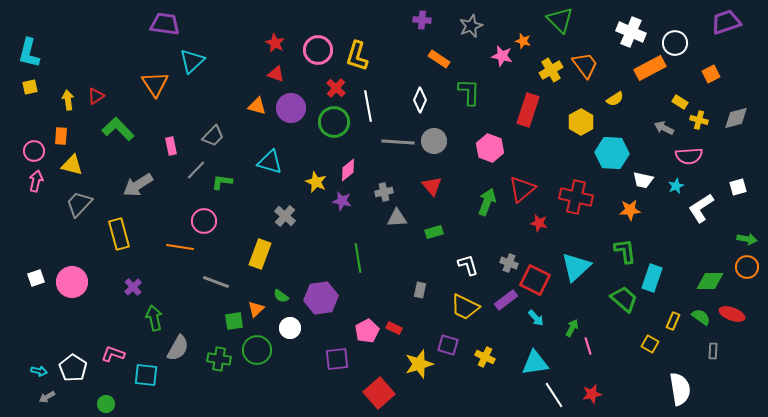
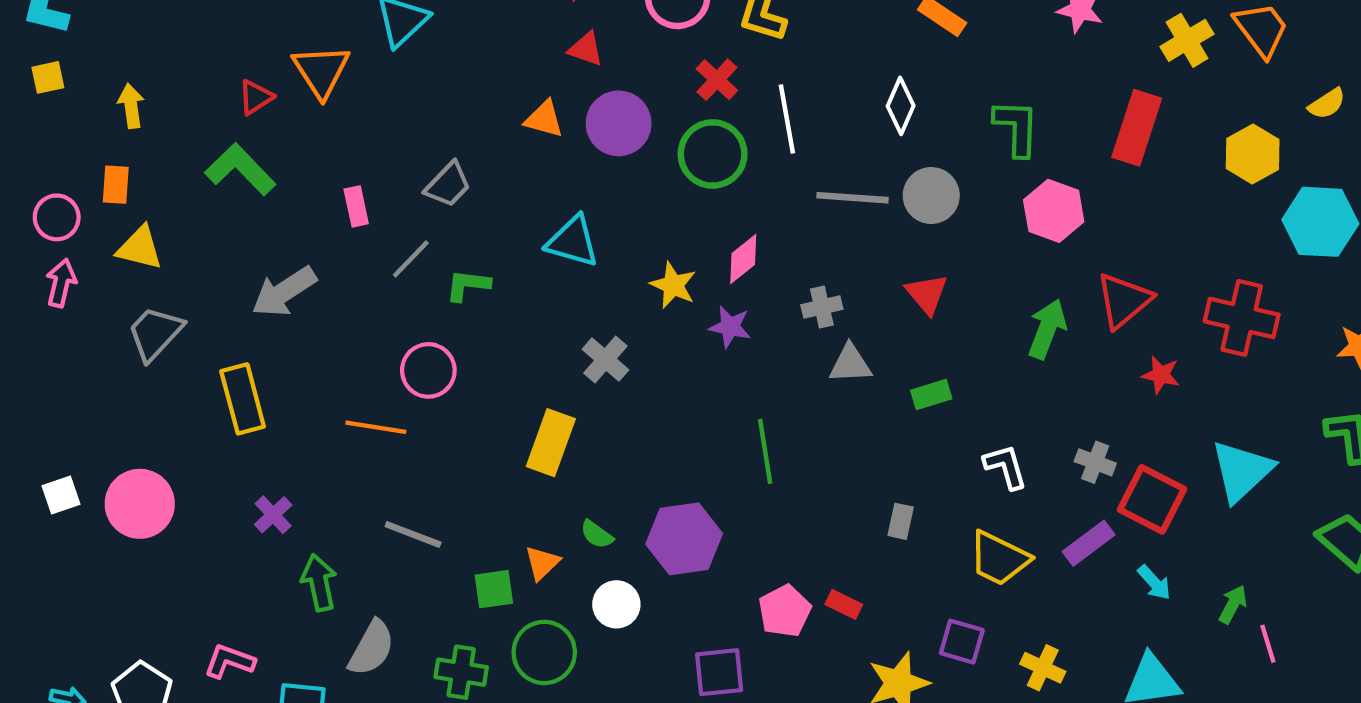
green L-shape: (469, 92) -> (1016, 128), moved
red triangle: (96, 96) -> (256, 97), moved
gray line: (216, 282) -> (413, 534), moved

